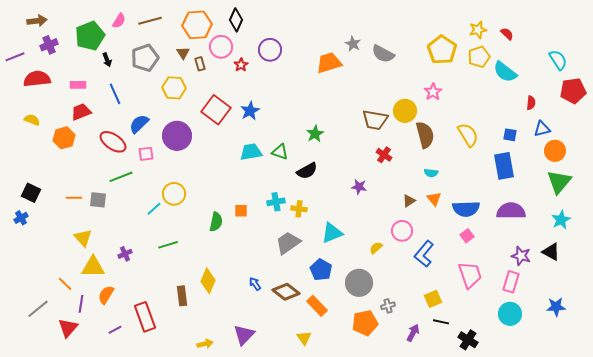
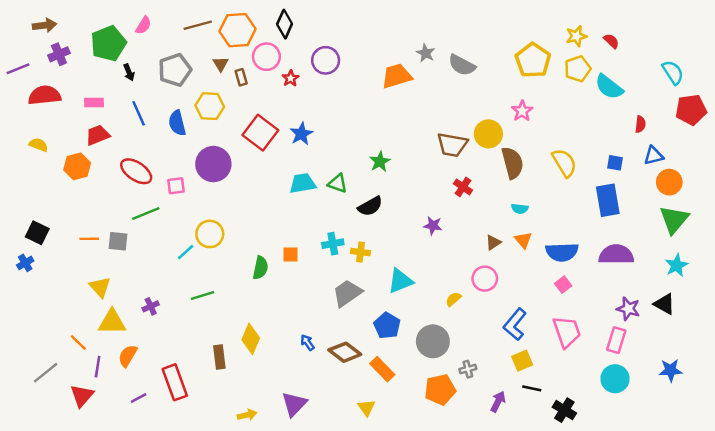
brown line: (150, 21) -> (198, 25), moved
blue semicircle: (139, 124) -> (177, 123), moved, turned -60
blue L-shape: (424, 254) -> (515, 324), moved

